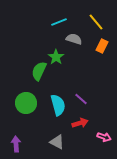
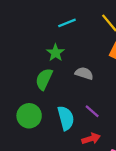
gray semicircle: (74, 39) -> (84, 73), moved
green star: (56, 57) -> (55, 53), moved

